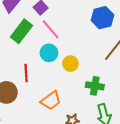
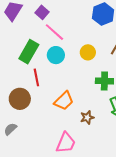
green rectangle: (21, 31) -> (29, 52), moved
yellow circle: (70, 64) -> (88, 52), moved

